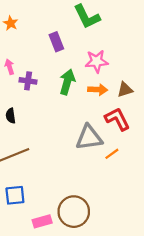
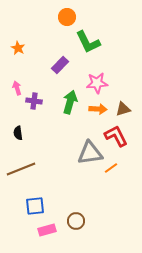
purple rectangle: (56, 42) -> (60, 65), turned 66
blue square: (15, 195) -> (35, 206), moved
brown circle: (74, 212) -> (76, 221), size x0.6

